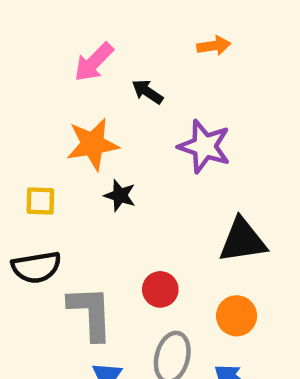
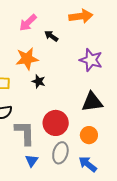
orange arrow: (214, 46) -> (81, 16), size x1.6
purple star: (204, 146) -> (91, 60), moved
red circle: (160, 289) -> (56, 123), size x1.6

